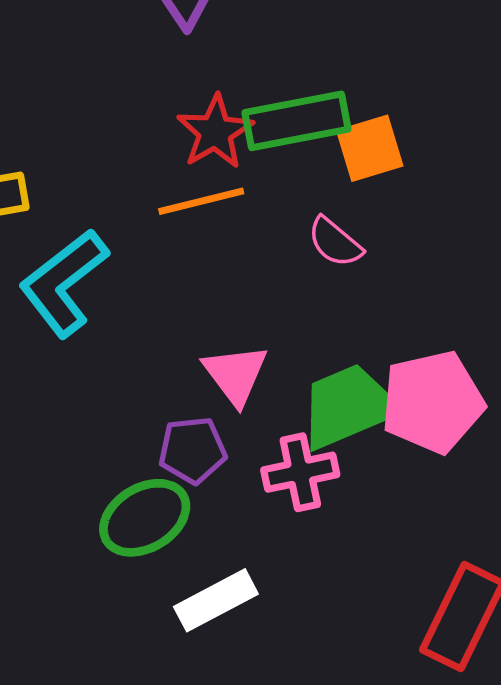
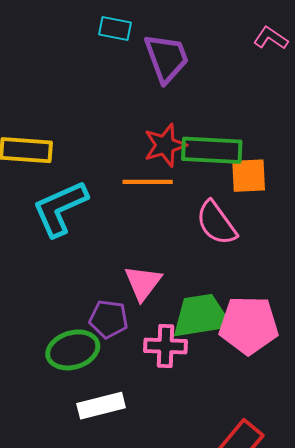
pink semicircle: (335, 242) -> (216, 223), size x1.4

